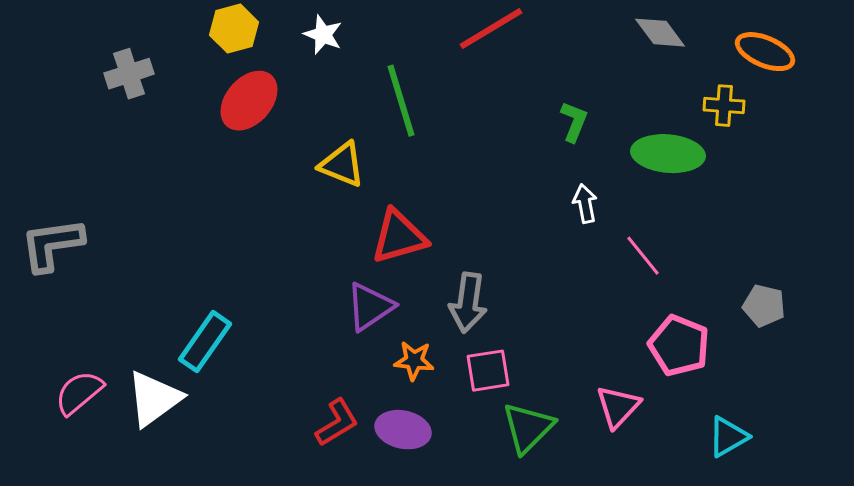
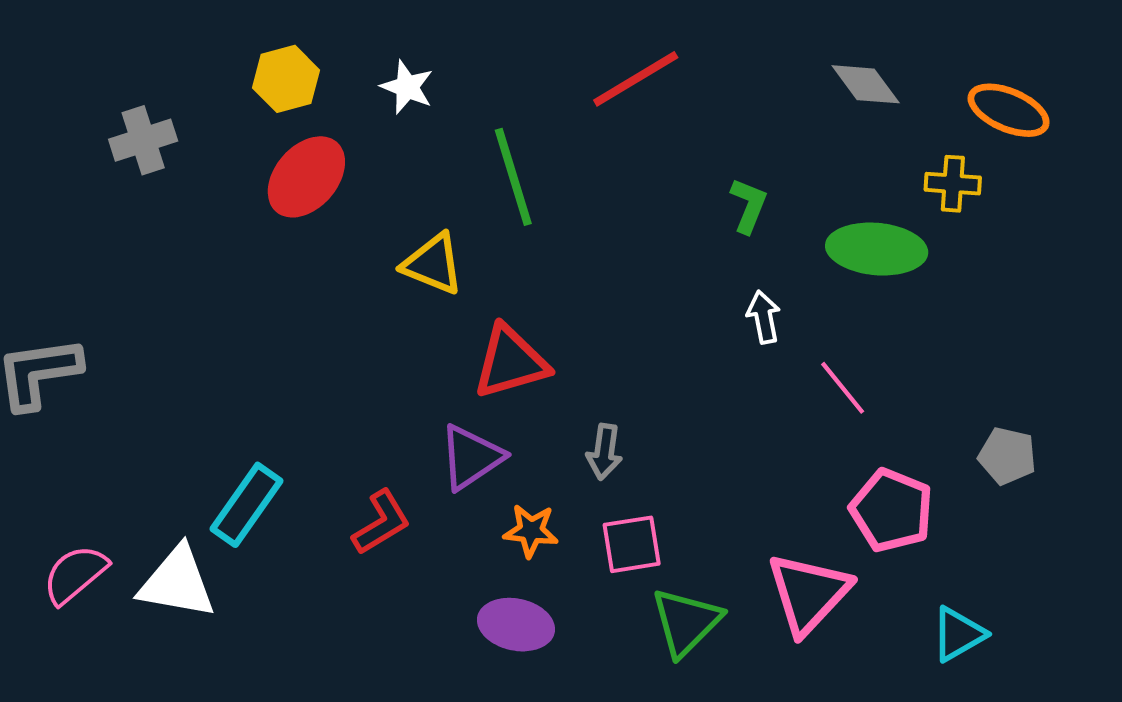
gray arrow: (468, 303) -> (604, 452), size x0.7
white triangle: (154, 399) -> (177, 582), turned 46
pink triangle: (618, 407) -> (809, 593), size x1.4
red L-shape: (337, 423) -> (381, 523), moved

